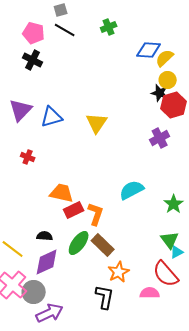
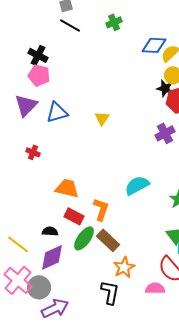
pink pentagon: (34, 33) -> (39, 75), moved
yellow triangle: (97, 123) -> (102, 118), size x0.7
red rectangle: (74, 210) -> (74, 216), moved, turned 54

